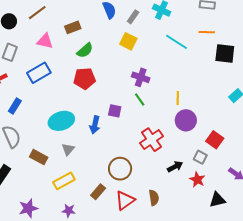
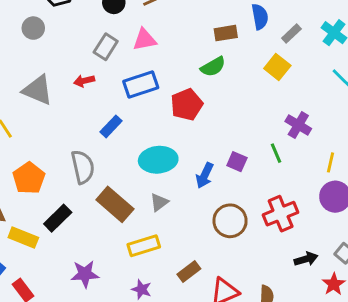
brown rectangle: (73, 27) -> (226, 33), moved
pink triangle: (45, 41) -> (145, 40), moved, turned -36
purple cross: (141, 77) -> (298, 125), moved
red pentagon: (85, 79) -> (187, 105), moved, turned -30
blue rectangle: (15, 106) -> (111, 126), moved
brown rectangle: (39, 157) -> (115, 204), size x1.4
brown circle: (120, 169) -> (230, 221), moved

